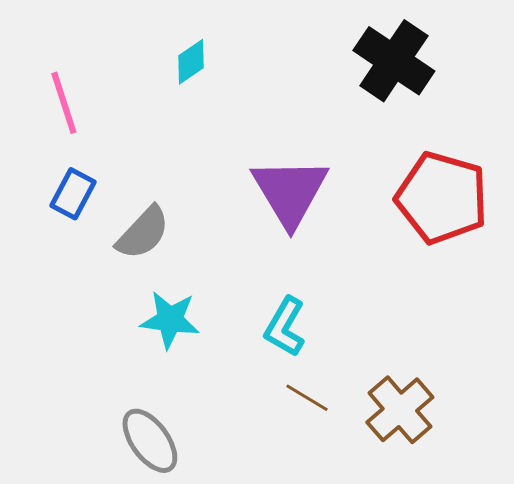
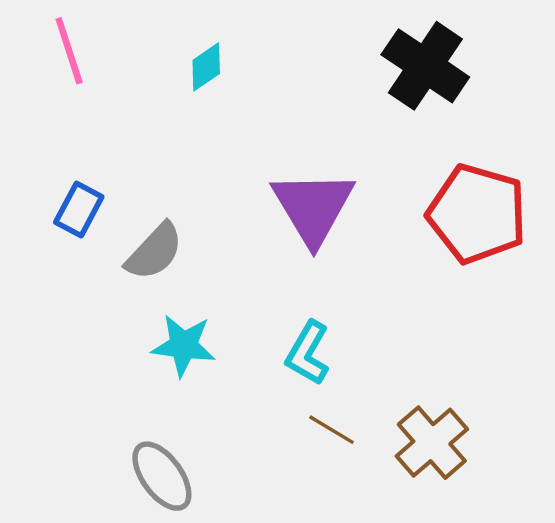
pink line: (64, 103) -> (69, 51), moved

